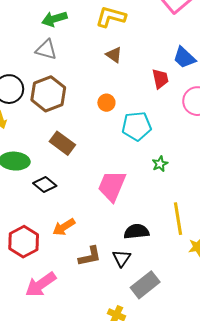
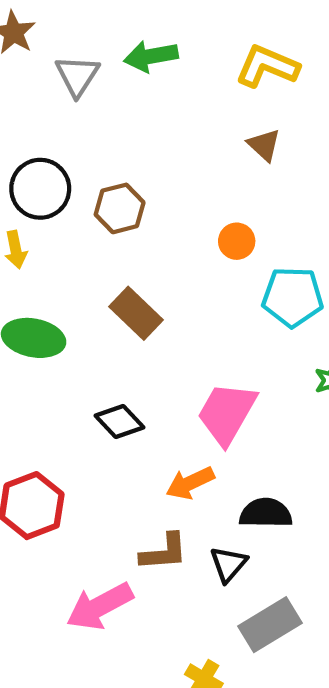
gray triangle: (46, 50) -> (77, 76), moved, turned 40
brown hexagon: (48, 94) -> (120, 208), size x0.7
black diamond: (45, 185) -> (119, 421), moved
orange arrow: (64, 227) -> (190, 483), moved
pink arrow: (41, 284) -> (100, 606), moved

